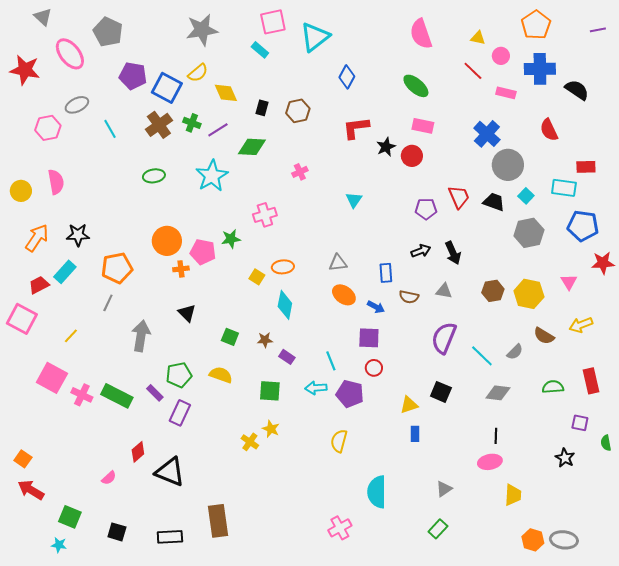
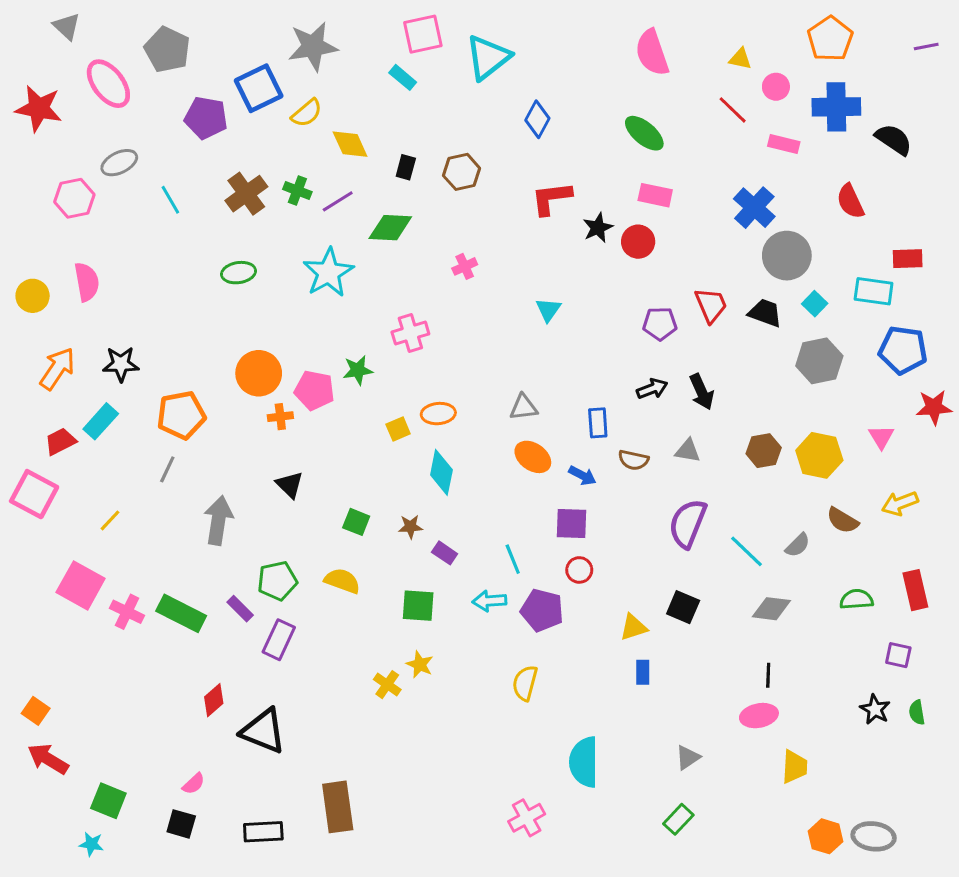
blue square: (167, 88) -> (259, 88), moved, turned 36
yellow square: (257, 277) -> (398, 429), turned 35
green semicircle: (606, 443) -> (917, 712), moved
pink semicircle: (109, 478) -> (194, 784), moved

